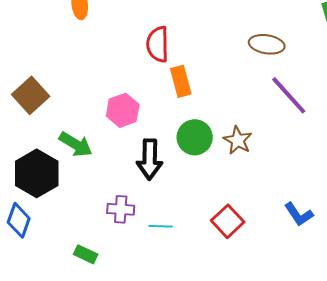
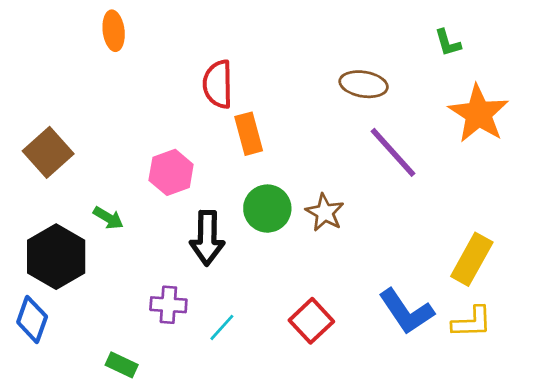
green arrow: (76, 144) -> (108, 218), size x0.7
blue L-shape: (299, 214) -> (406, 311), size x1.4
cyan line: (161, 226) -> (222, 327), turned -50

